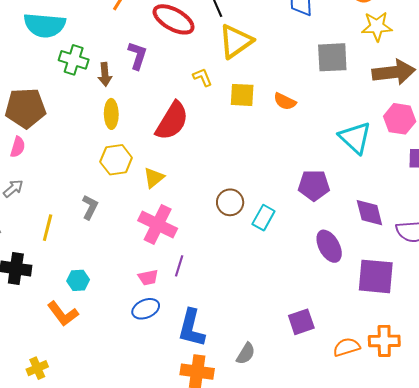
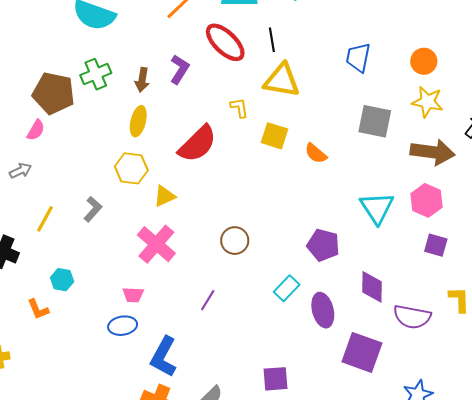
yellow triangle: (236, 41) -> (282, 80), turned 30
green cross: (74, 60) -> (96, 74), moved, turned 36
cyan rectangle: (263, 218) -> (287, 288), moved
purple line: (179, 266) -> (208, 300), moved
orange L-shape: (63, 314) -> (38, 309), size x0.7

